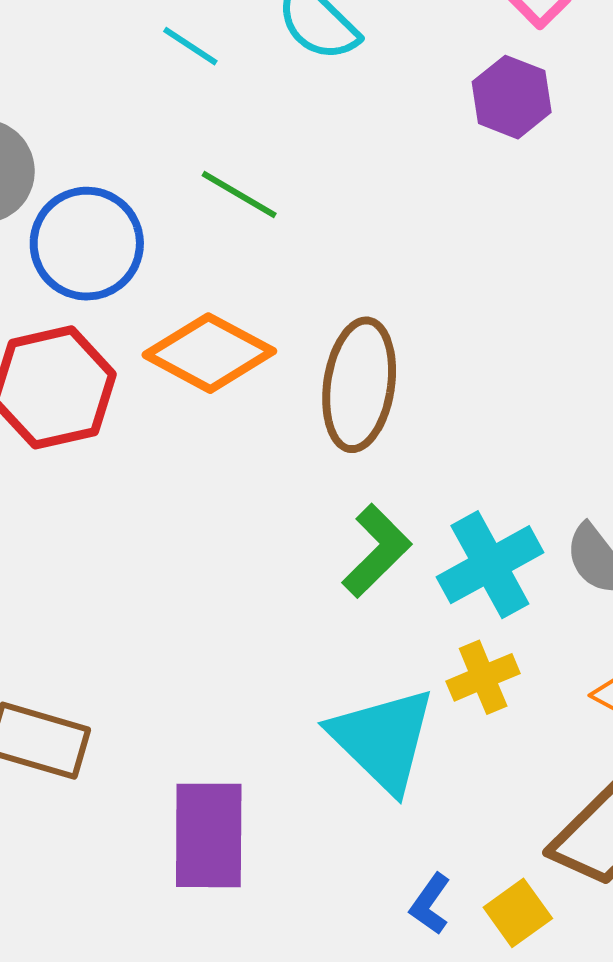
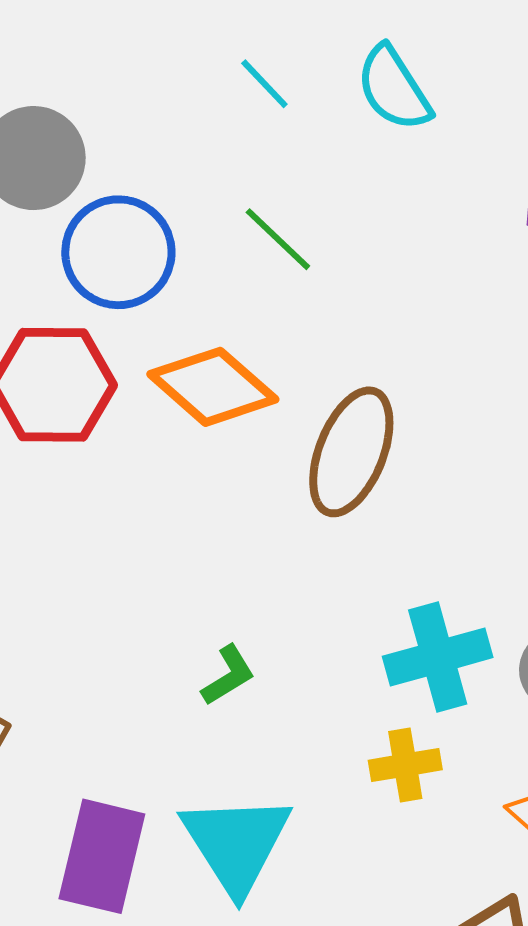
green L-shape: (377, 551) -> (228, 675), moved, size x0.7
cyan triangle: (383, 739) -> (236, 843), moved

